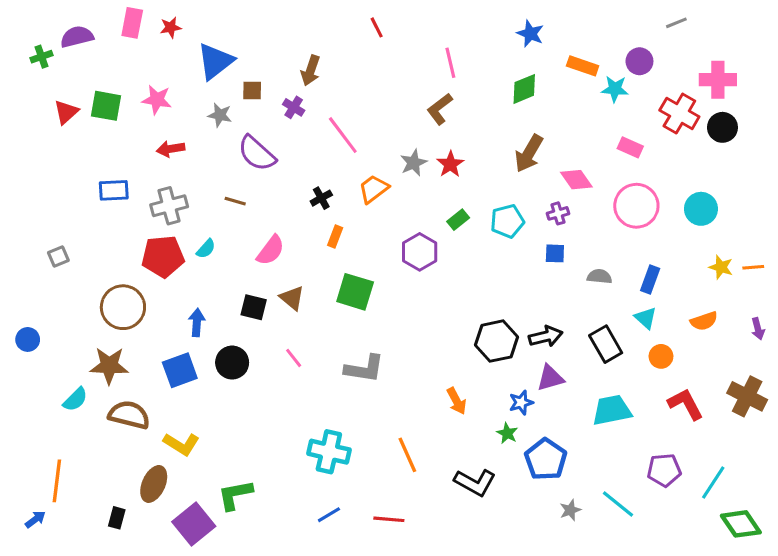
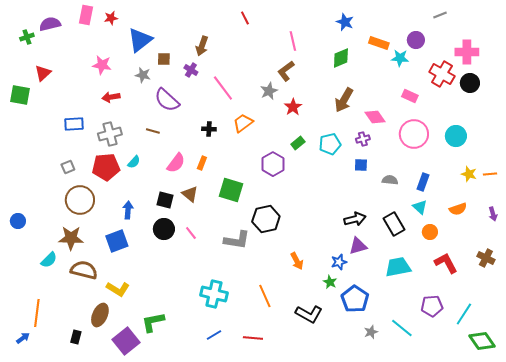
green square: (106, 106) -> (20, 95), moved
gray star: (414, 163) -> (269, 91), moved
black cross: (321, 198) -> (209, 129), turned 32
orange rectangle: (335, 236) -> (202, 163), moved
gray square: (58, 256) -> (68, 167), moved
black hexagon: (497, 341) -> (266, 219), moved
black circle: (232, 363) -> (164, 229), moved
brown cross: (747, 396) -> (486, 258), size x0.7

